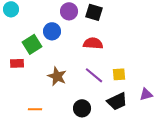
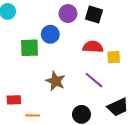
green square: (32, 44) -> (29, 48), turned 30
red rectangle: (17, 63) -> (14, 100), moved
yellow square: (119, 74) -> (114, 57), moved

